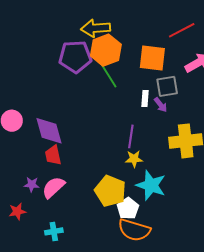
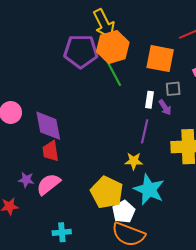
yellow arrow: (96, 28) -> (104, 24), turned -116
gray square: (167, 86) -> (173, 89), size x0.7
purple line: (131, 136) -> (145, 131), moved
cyan cross: (54, 231) -> (62, 232), moved

